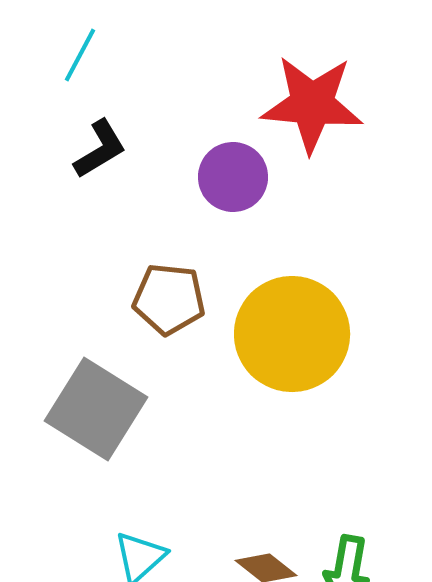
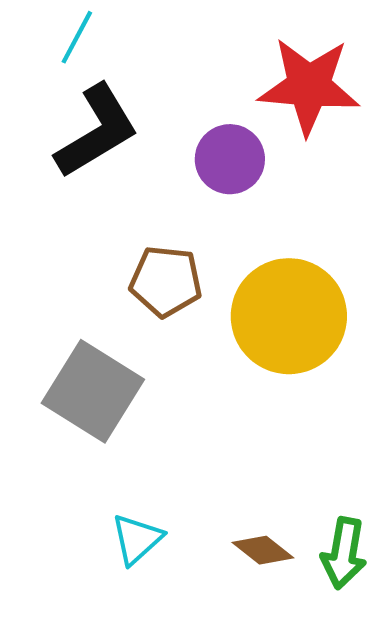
black L-shape: (100, 149) -> (97, 131), size x1.6

